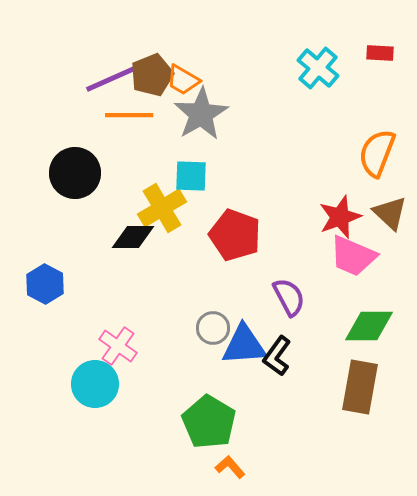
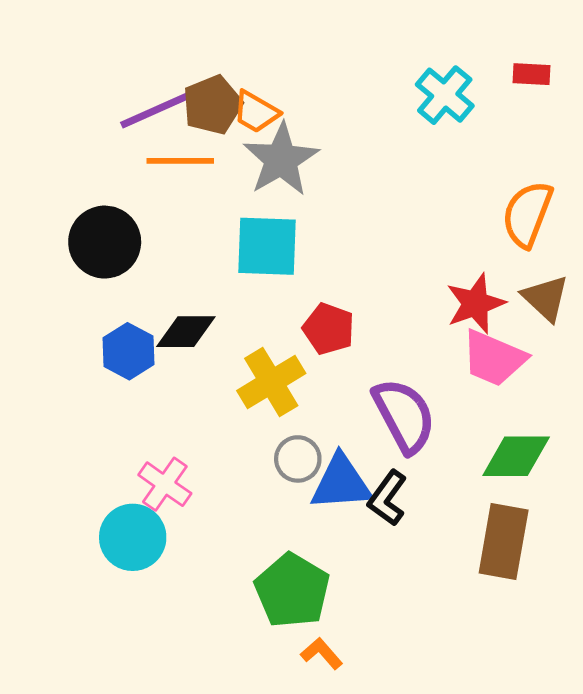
cyan square: (191, 176) -> (267, 246), size x1.4
yellow cross: (162, 208) -> (271, 382), moved
red pentagon: (235, 235) -> (329, 329), size x0.7
blue hexagon: (45, 284) -> (128, 351), moved
purple semicircle: (289, 297) -> (404, 416), size x1.4

